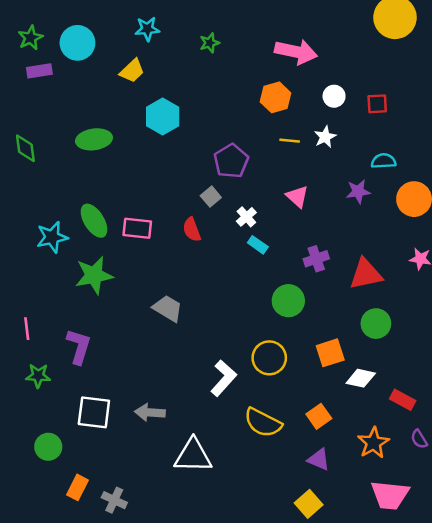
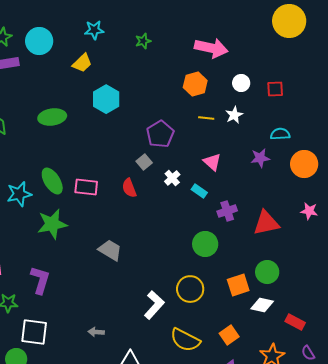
cyan rectangle: (258, 245) -> (199, 191), moved
green circle: (376, 324) -> (267, 272), moved
white square: (94, 412) -> (34, 332), moved
gray arrow: (150, 412) -> (96, 332), size x0.7

